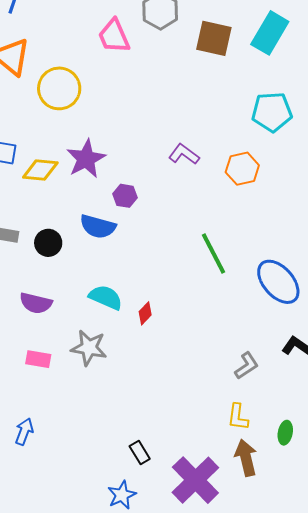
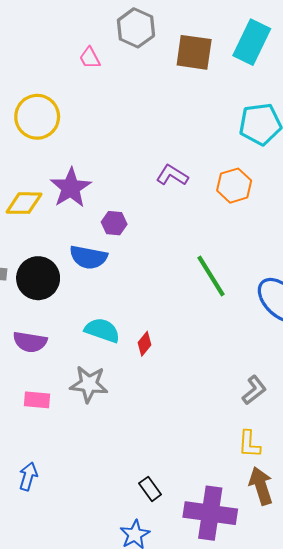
pink trapezoid: (114, 36) -> (90, 58), size x0.6
black circle: (48, 243) -> (38, 278), size x1.5
purple cross: (195, 480) -> (210, 513), turned -33

